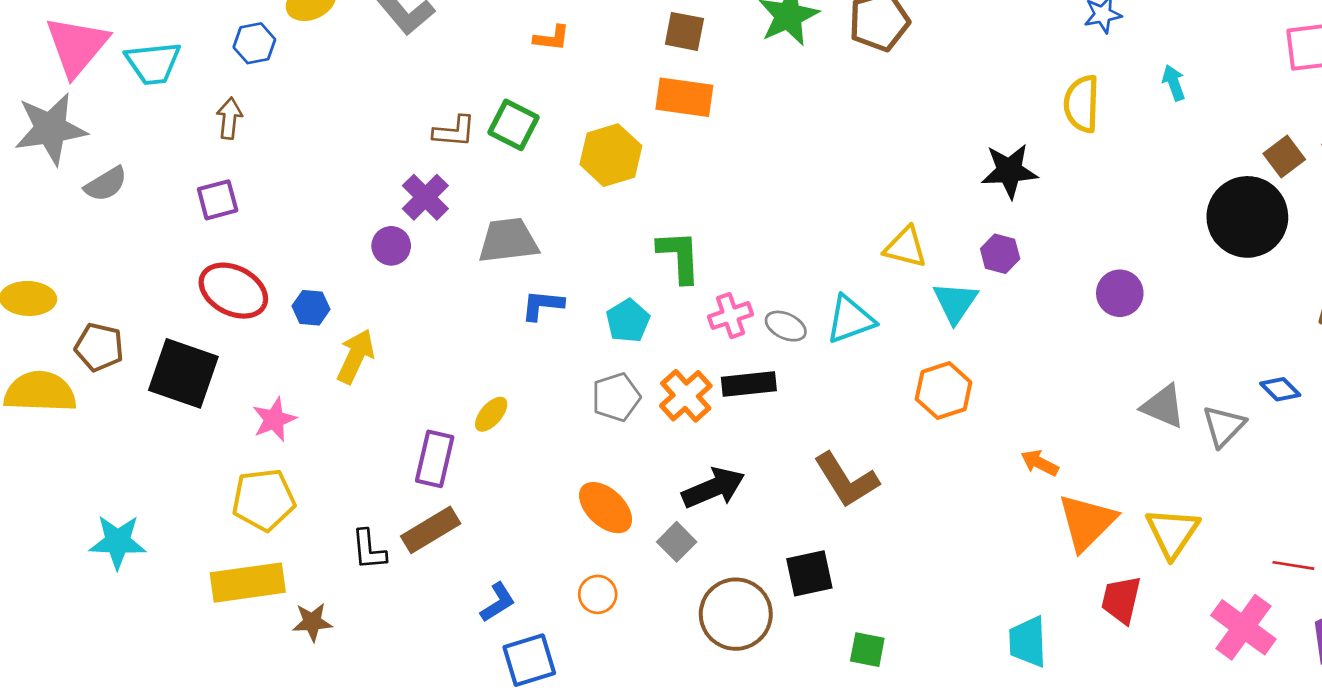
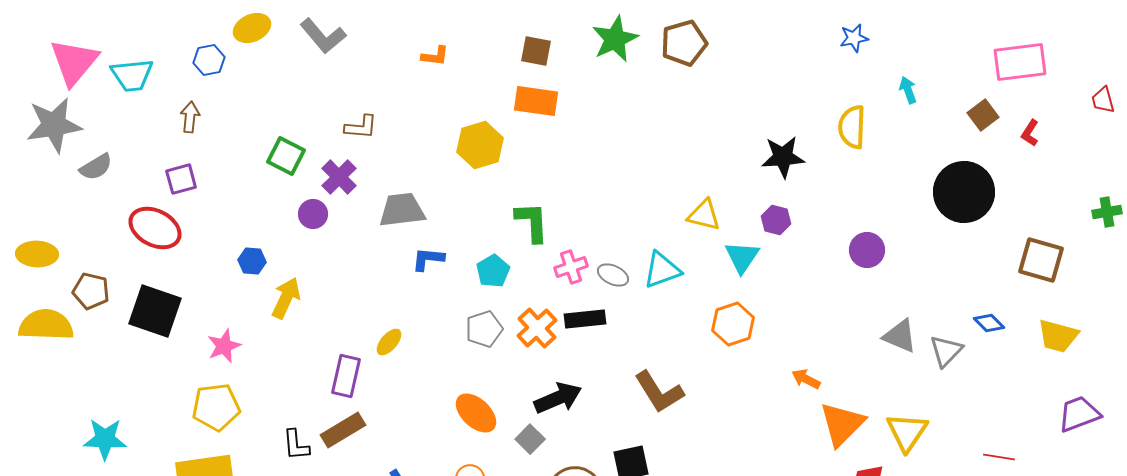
yellow semicircle: (1082, 104) -> (852, 127), moved
green square: (513, 125) -> (286, 156), moved
brown square: (1284, 156) -> (983, 115), moved
red ellipse: (233, 291) -> (155, 228), moved

